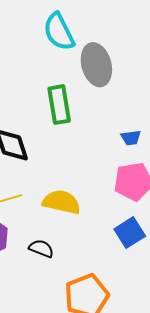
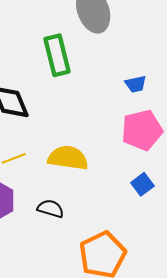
blue square: (130, 233) -> (142, 184), size x0.7

